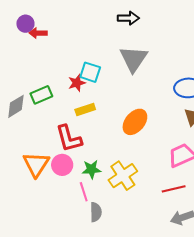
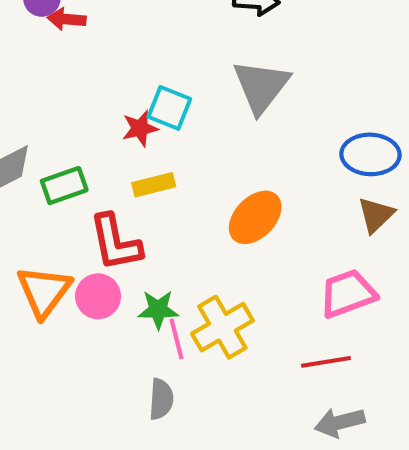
green rectangle: (41, 95) -> (64, 186), moved
pink line: (84, 192) -> (176, 339), moved

